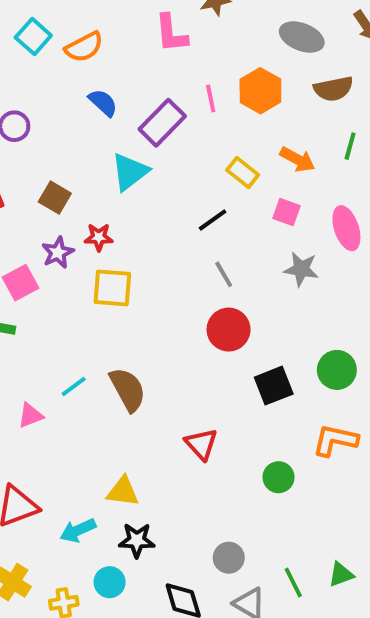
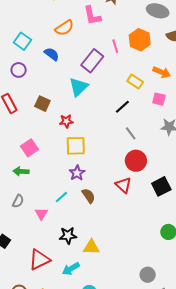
cyan square: (33, 37) -> (22, 41), moved
orange semicircle: (84, 47) -> (64, 28), moved
blue semicircle: (103, 103) -> (52, 54), moved
purple star: (58, 253) -> (77, 173), moved
brown semicircle: (128, 389) -> (89, 196), size x0.7
pink triangle: (30, 416) -> (41, 214), turned -32
red triangle: (201, 444) -> (123, 185), moved
black star: (137, 540) -> (68, 236), moved

